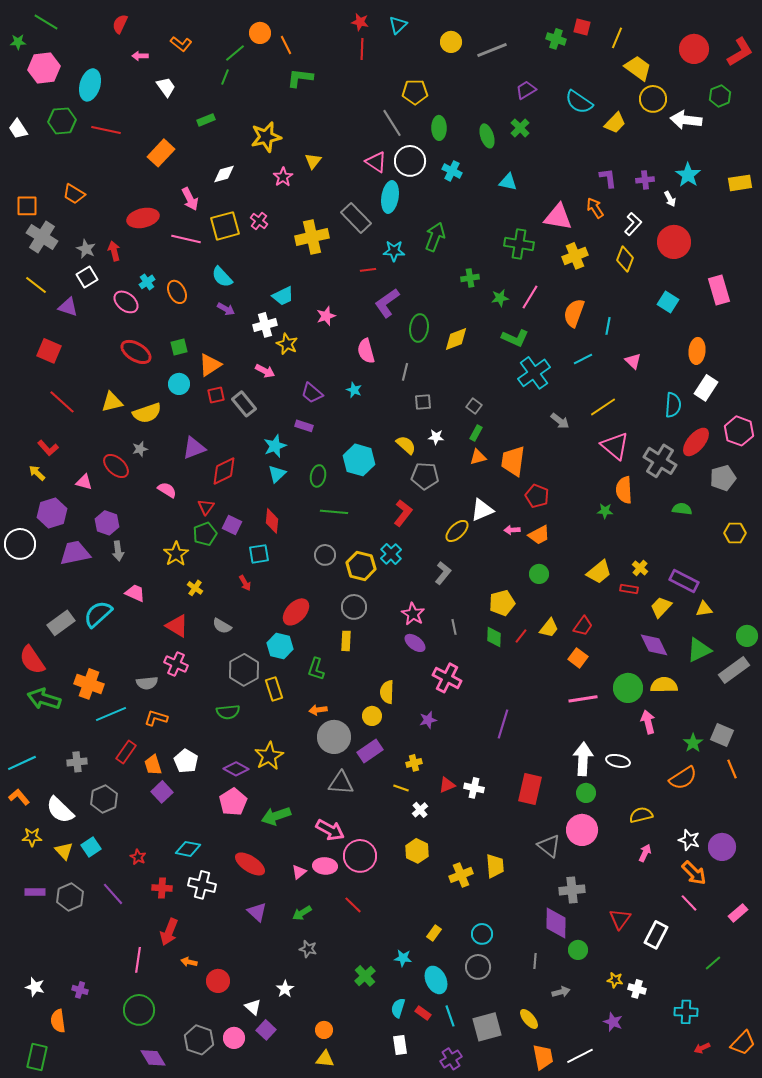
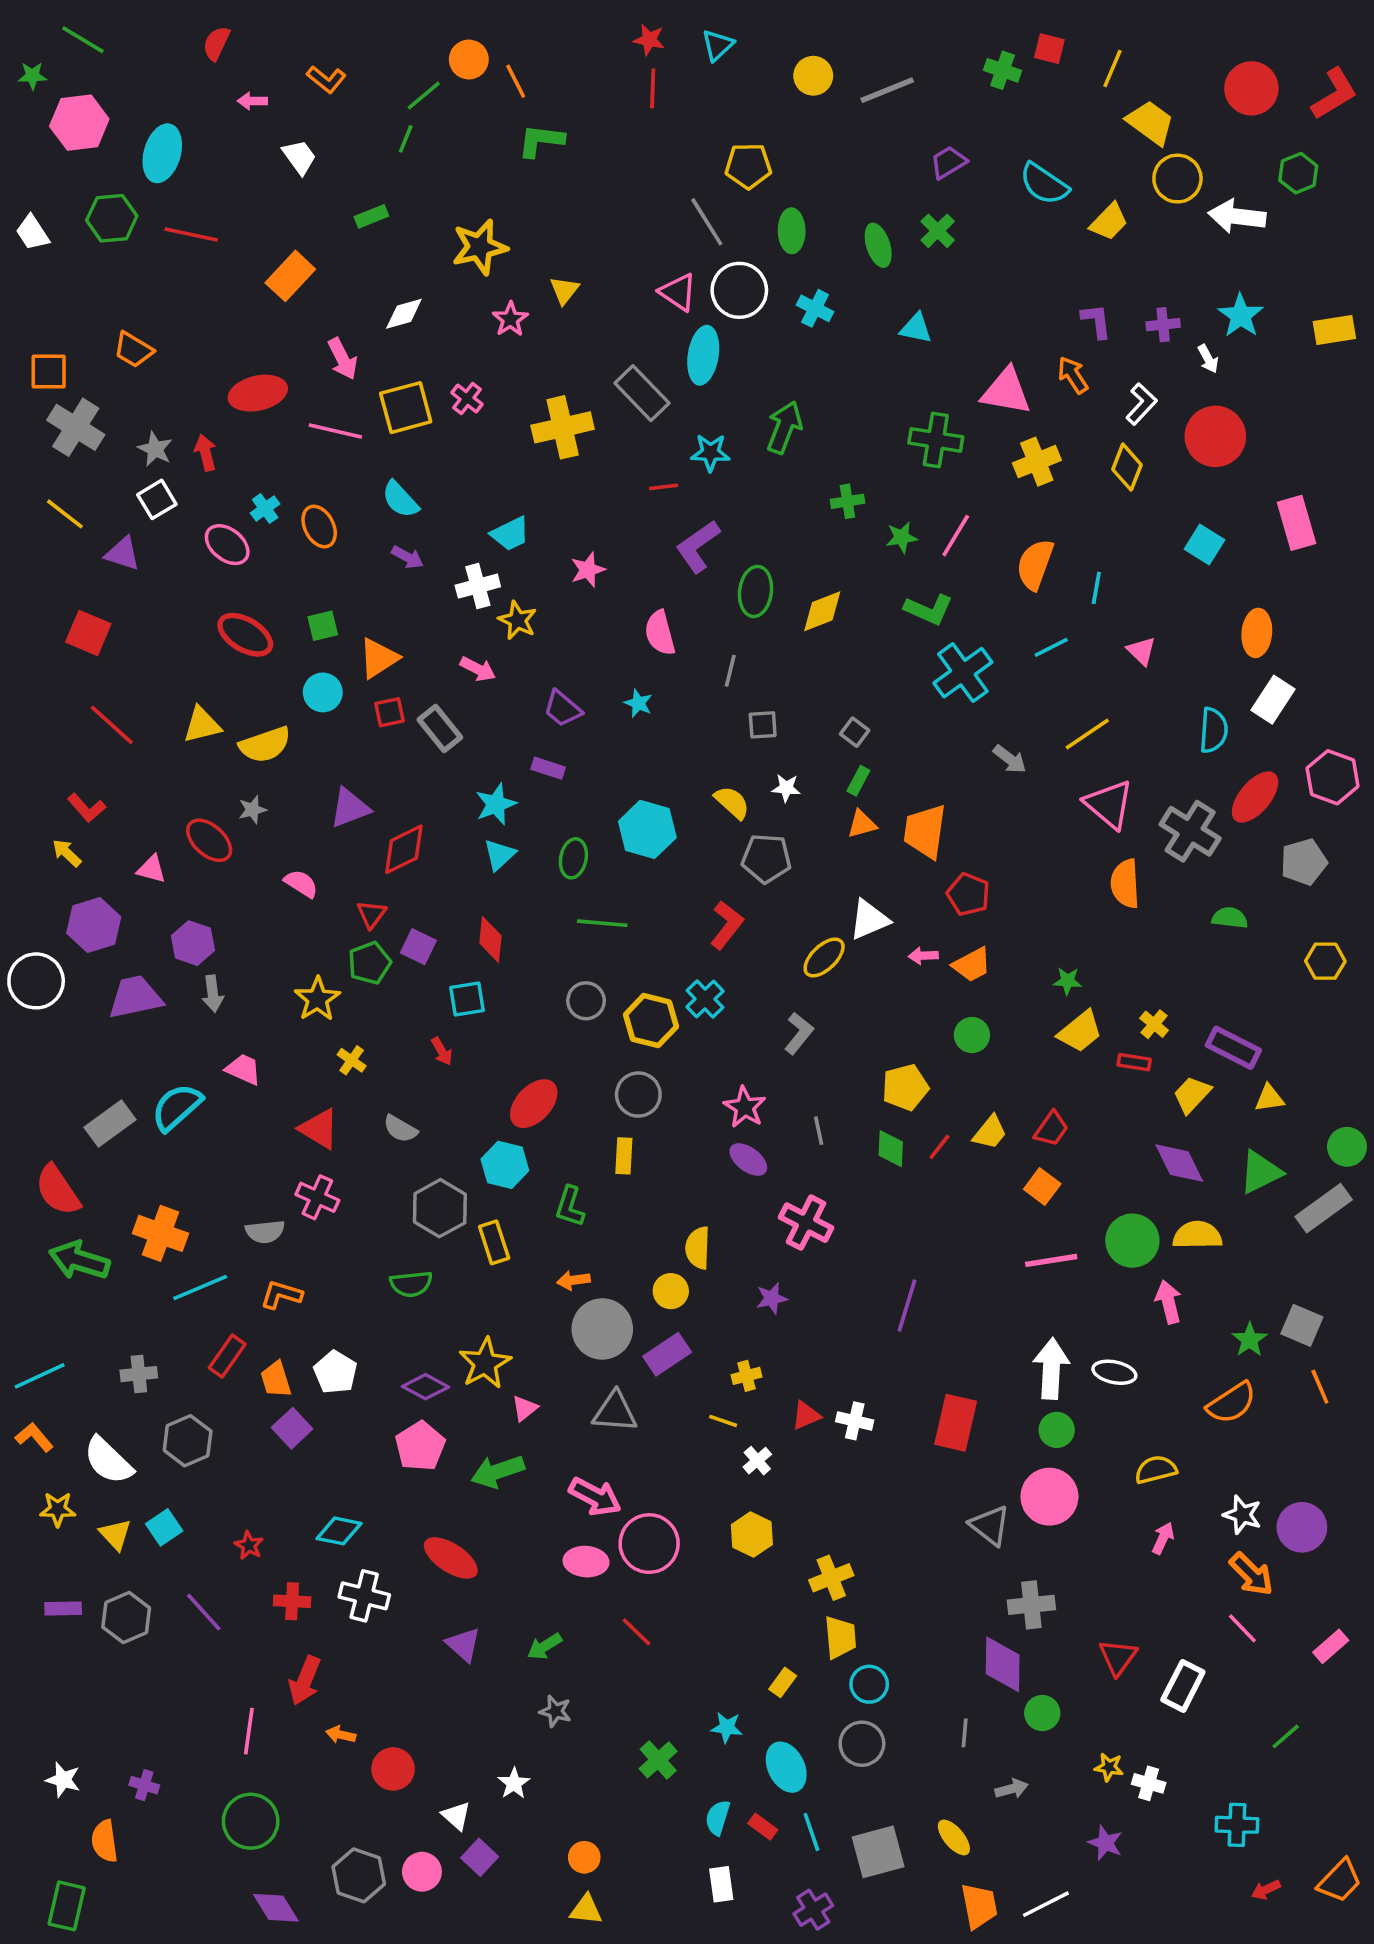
green star: (605, 511) -> (1067, 981), moved
yellow trapezoid: (495, 866) -> (840, 1637), moved
pink triangle: (299, 872) -> (525, 1408), moved

